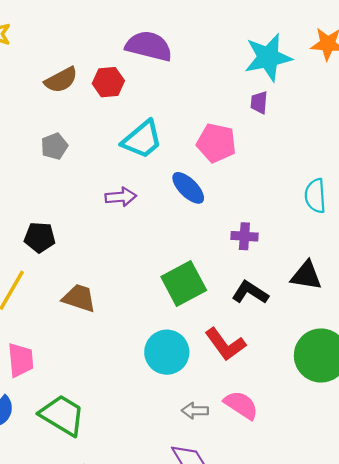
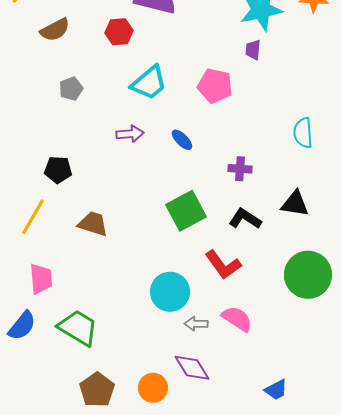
brown semicircle: (61, 80) -> (55, 30), moved
blue ellipse: (188, 188) -> (182, 140), moved, size x0.7
cyan circle: (167, 352) -> (170, 292), moved

